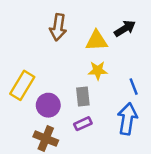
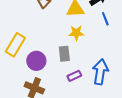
blue line: (134, 87) -> (105, 19), moved
purple rectangle: (83, 124) -> (74, 76), moved

